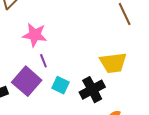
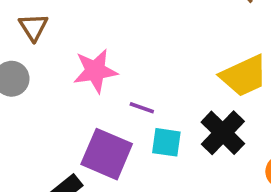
purple line: (43, 61) -> (142, 108), moved, turned -32

